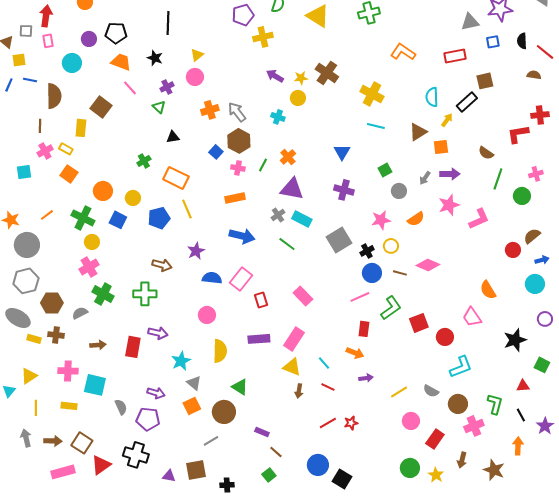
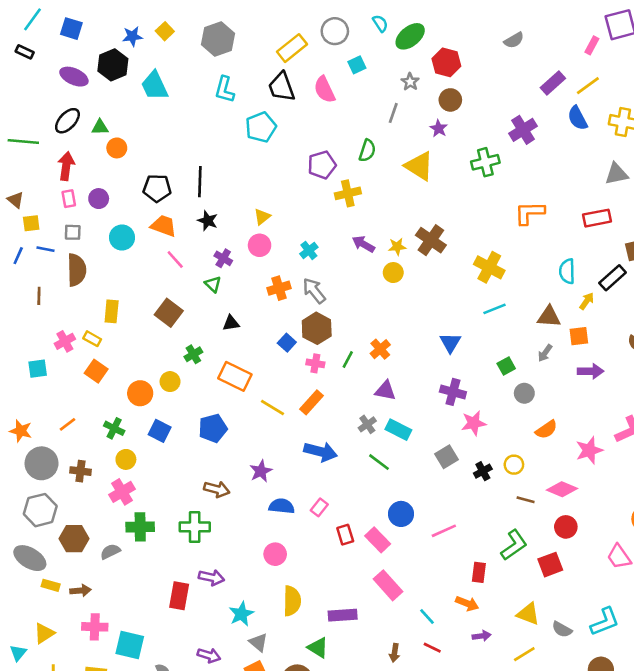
black line: (168, 23) -> (200, 182), moved
gray square: (26, 31) -> (73, 232), moved
purple circle: (89, 39) -> (99, 199), moved
orange L-shape: (403, 52) -> (530, 213), turned -35
cyan circle: (72, 63) -> (122, 238), moved
purple cross: (167, 87) -> (223, 258), turned -32
brown square: (101, 107) -> (169, 313), moved
cyan cross: (278, 117) -> (309, 250), moved, turned 32
brown line: (40, 126) -> (39, 296), moved
cyan line: (376, 126) -> (494, 309), turned -36
brown triangle: (418, 132) -> (549, 317), turned 36
gray arrow: (425, 178) -> (545, 353), moved
purple triangle: (292, 189) -> (385, 391), size x0.7
yellow circle: (133, 198) -> (170, 382), moved
orange rectangle: (235, 198) -> (311, 402), turned -36
pink star: (449, 205) -> (589, 450), moved
yellow line: (187, 209) -> (273, 408), moved, turned -36
green cross: (83, 218) -> (114, 428), size x0.7
pink star: (381, 220) -> (474, 423), moved
gray square: (339, 240) -> (446, 457), size x0.7
blue circle: (372, 273) -> (401, 514), moved
pink rectangle: (241, 279) -> (319, 507), size x0.6
green cross: (103, 294) -> (140, 527), turned -30
pink rectangle: (303, 296) -> (378, 540), moved
pink line: (360, 297) -> (444, 531), moved
brown cross: (56, 335) -> (80, 471), moved
red circle: (445, 337) -> (566, 527), moved
purple rectangle: (259, 339) -> (343, 615), moved
pink rectangle: (294, 339) -> (388, 585), turned -75
brown arrow: (98, 345) -> (80, 591), moved
yellow triangle: (292, 367) -> (528, 614), moved
gray semicircle: (431, 391) -> (562, 629), moved

